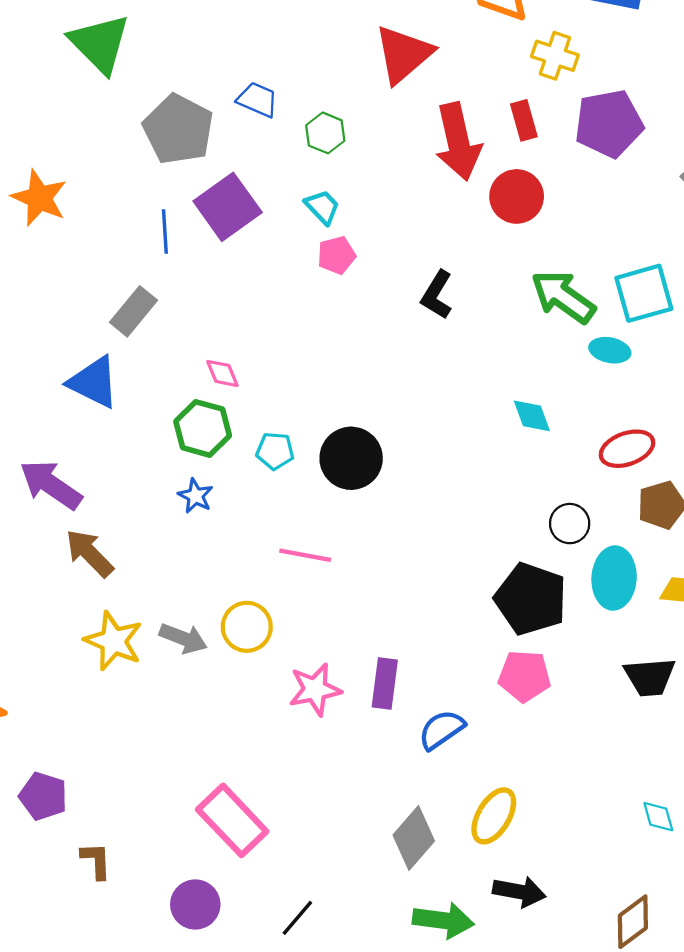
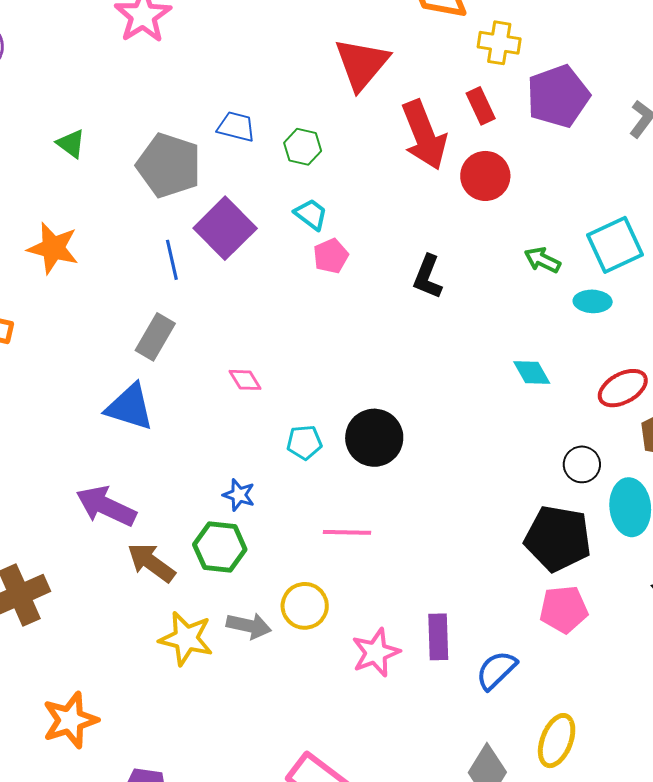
green triangle: (100, 44) -> (71, 144), moved, size x0.5
green arrow: (563, 297) -> (542, 260), size x0.6
green hexagon: (203, 428) -> (220, 547), moved

